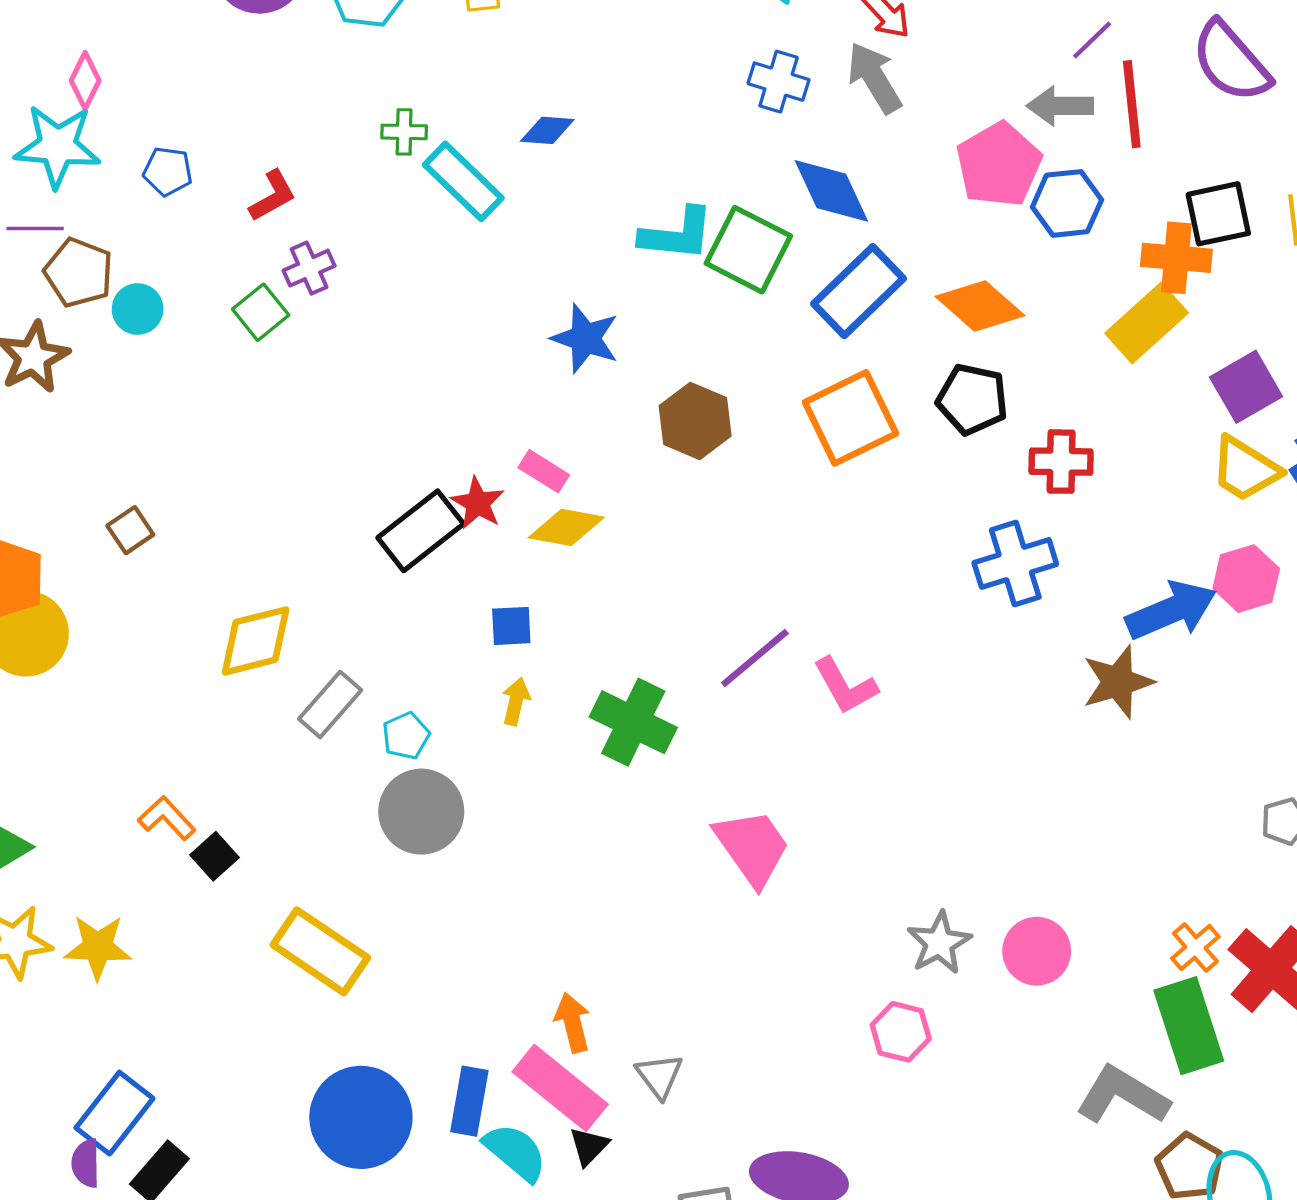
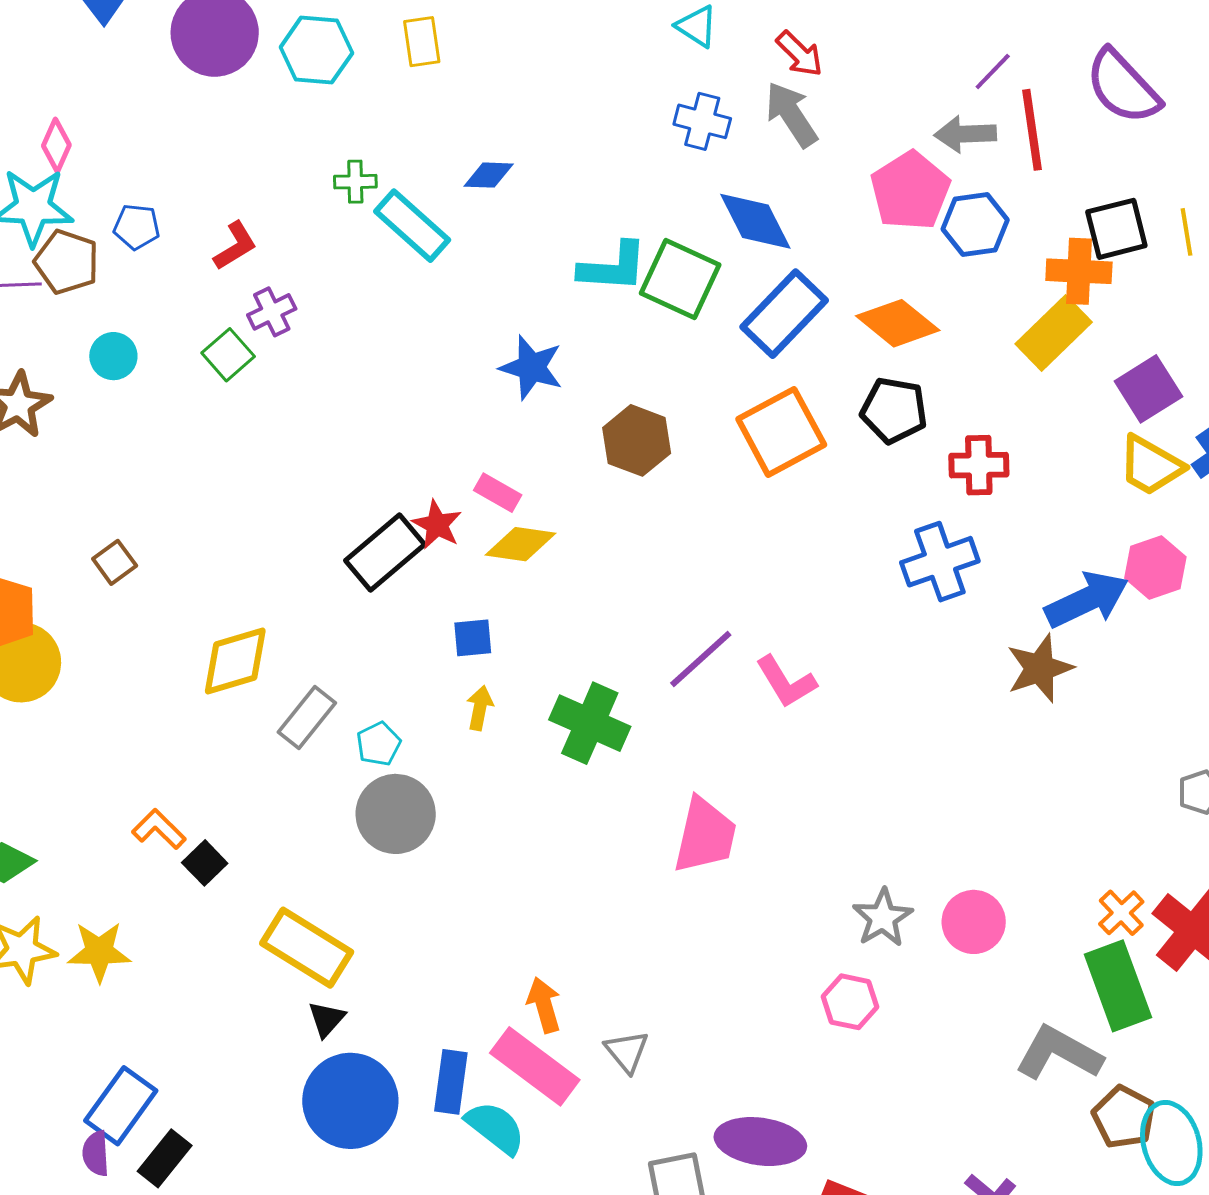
brown pentagon: (79, 273) -> (67, 262), moved
pink trapezoid: (752, 847) -> (705, 835), turned 50
black triangle: (589, 1146) -> (327, 1019), moved

